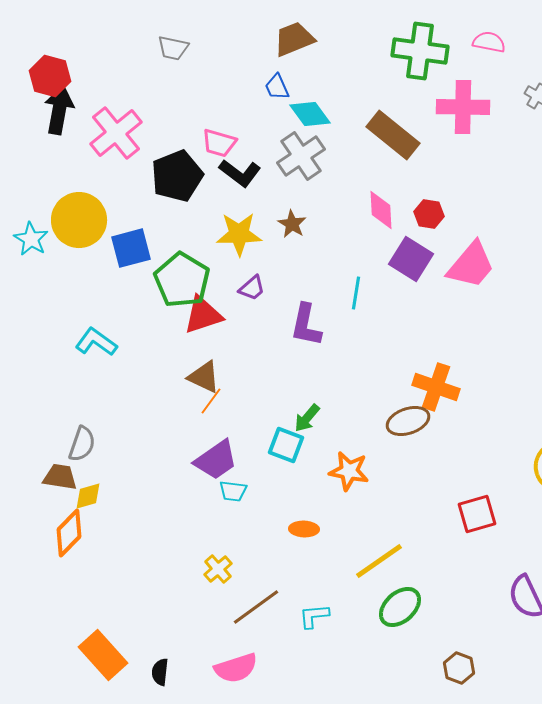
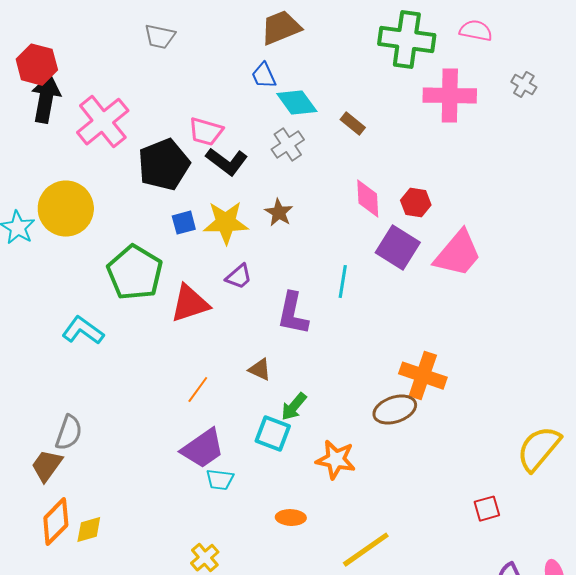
brown rectangle: (393, 135) -> (353, 124), moved, size x0.5
gray cross: (301, 156) -> (288, 145), size x0.7
blue square: (131, 248) -> (184, 223), moved, size x0.6
green pentagon: (182, 280) -> (135, 273), moved
brown triangle: (204, 377) -> (260, 370), moved, size x0.7
brown trapezoid: (60, 477) -> (47, 466), turned -63
yellow diamond: (88, 496) -> (89, 530), moved
red square: (477, 514) -> (487, 509), moved, size x0.7

